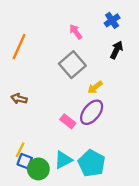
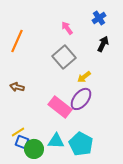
pink rectangle: (68, 121) -> (60, 107), size x1.6
yellow line: (20, 150) -> (18, 132), turned 32
cyan triangle: (63, 160) -> (56, 141), turned 30

